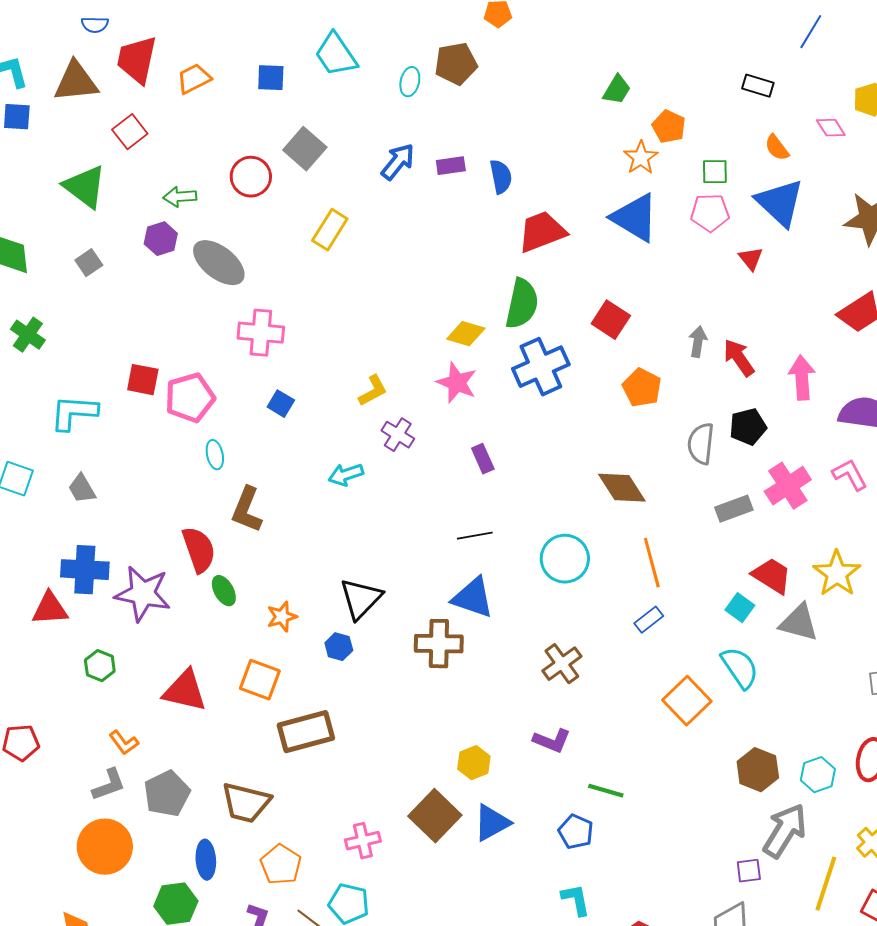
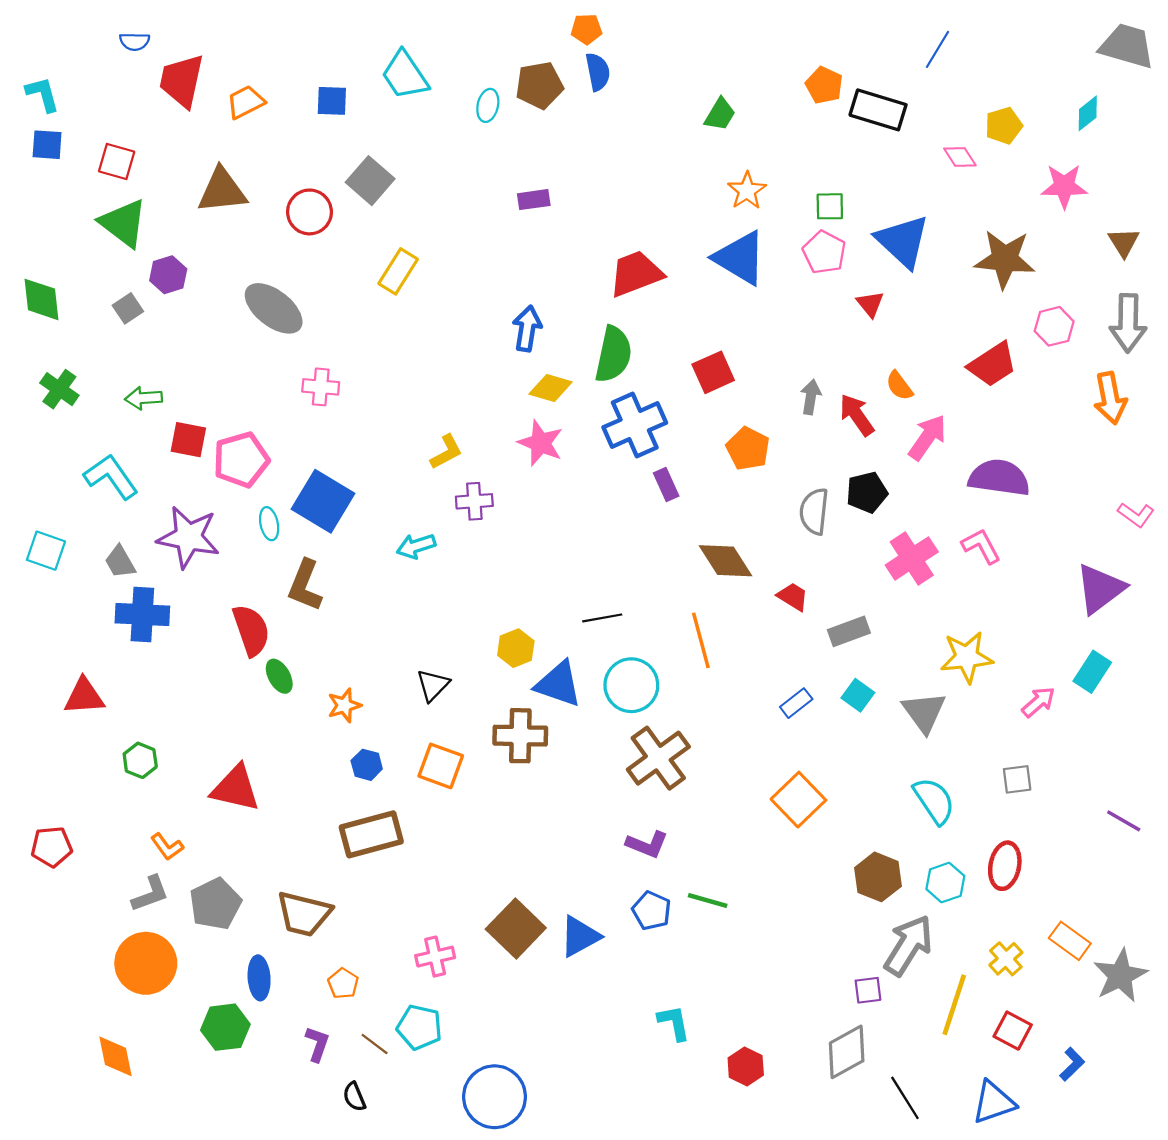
brown triangle: (76, 82) -> (222, 191), moved
black rectangle: (758, 86) -> (878, 110), size x1.6
orange pentagon: (669, 127) -> (824, 85), moved
red square: (130, 132) -> (117, 161), moved, turned -36
orange semicircle: (777, 148) -> (899, 386), moved
blue arrow: (398, 162) -> (527, 329), moved, turned -30
blue semicircle: (501, 177) -> (598, 72), moved
green arrow: (180, 197) -> (144, 398), moved
pink pentagon: (710, 213) -> (824, 252), turned 30
purple hexagon: (161, 239) -> (168, 275), moved
red square: (611, 320) -> (713, 372), turned 33
pink cross: (261, 333) -> (321, 387), size x0.7
pink arrow: (802, 378) -> (927, 437), turned 39
blue square: (281, 404) -> (323, 501), moved, size x2.0
cyan L-shape: (74, 413) -> (111, 477), turned 51
purple cross: (398, 435) -> (474, 501), turned -36
purple rectangle: (483, 459) -> (666, 484), moved
gray rectangle: (734, 509) -> (849, 631), moved
black line: (475, 536) -> (602, 618), moved
cyan circle: (565, 559) -> (631, 685), moved
orange line: (652, 563) -> (701, 640), moved
blue cross: (85, 570) -> (142, 615), moved
yellow star: (837, 574) -> (967, 657), turned 30
red trapezoid: (772, 576) -> (793, 597), moved, size x0.7
purple star: (143, 594) -> (188, 537), moved
black triangle: (361, 599) -> (433, 685), size x0.7
blue rectangle: (649, 620) -> (796, 703), moved
gray triangle: (799, 623) -> (924, 712), turned 39
blue hexagon: (339, 647) -> (367, 765), moved
brown cross: (562, 664) -> (658, 758), size x1.4
cyan semicircle: (740, 668) -> (934, 801), moved
orange square: (260, 680) -> (441, 766), moved
yellow hexagon: (474, 763) -> (516, 648), moved
blue pentagon: (576, 832) -> (652, 911), moved
orange pentagon: (281, 865) -> (343, 983), size x0.7

